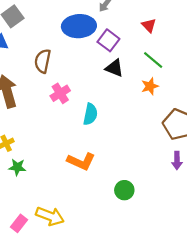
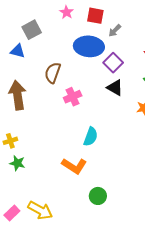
pink cross: (60, 93) -> (73, 97), moved
cyan semicircle: (90, 114) -> (91, 137), moved
green circle: (124, 190) -> (98, 196), moved

